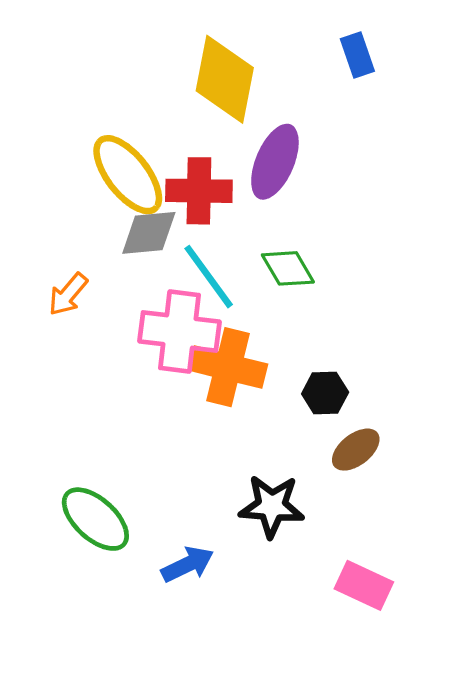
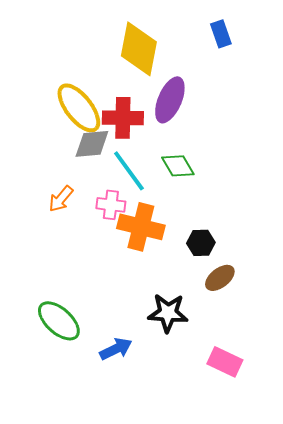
orange arrow: (68, 294) -> (61, 199), moved
pink cross: (180, 332) -> (111, 205), size x0.6

